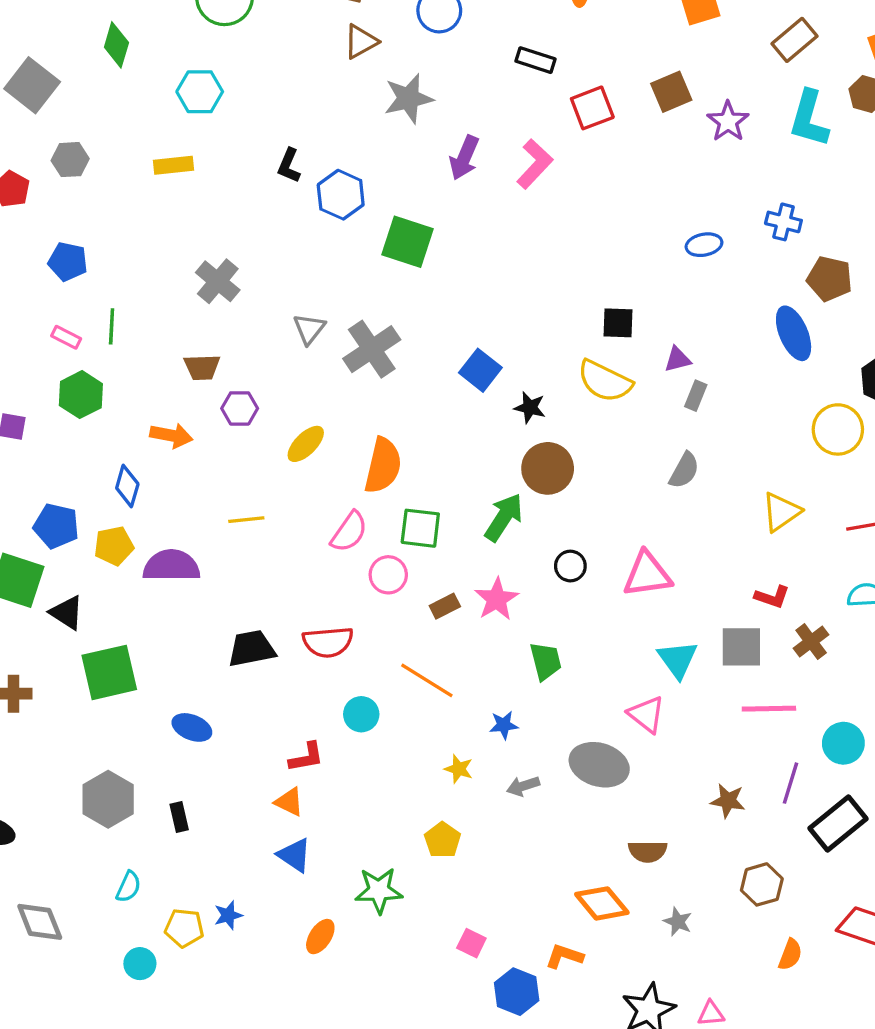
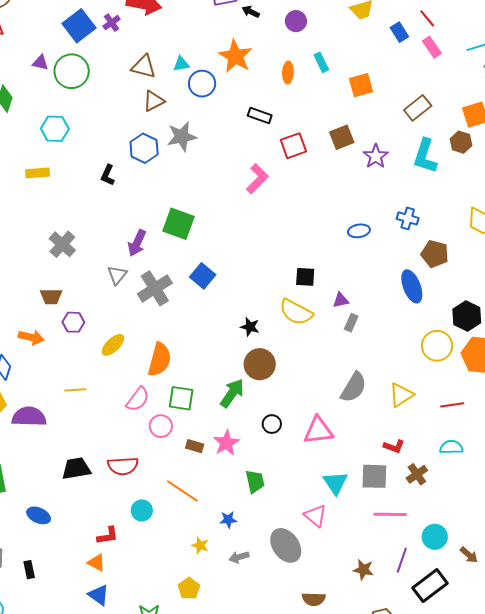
purple arrow: (464, 158) -> (137, 243), moved
blue hexagon: (341, 195) -> (144, 148), moved
blue square: (480, 370) -> (203, 276), moved
gray semicircle: (684, 470) -> (354, 387), moved, size x1.4
brown rectangle: (445, 606) -> (195, 446), turned 42
gray ellipse: (599, 765) -> (286, 545), turned 36

